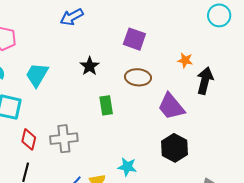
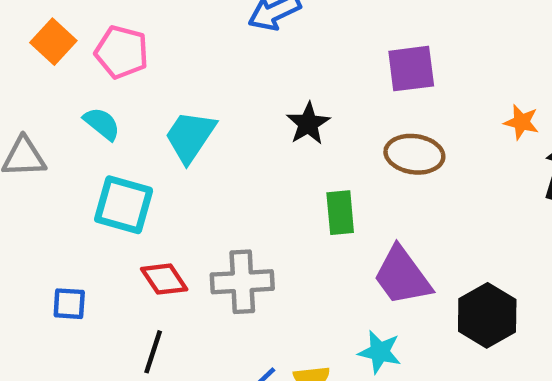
purple square: (134, 39) -> (411, 69), turned -30
purple trapezoid: (171, 107) -> (402, 276), moved
red diamond: (29, 139) -> (164, 279), turned -50

